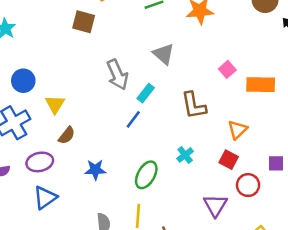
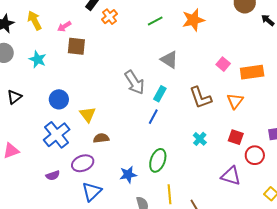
brown square: (84, 22) -> (76, 46), moved
orange triangle: (238, 130) -> (235, 101), moved
brown semicircle: (67, 135) -> (101, 138), turned -126
blue star: (95, 170) -> (128, 175), moved
green ellipse: (146, 175) -> (158, 160), moved
purple triangle: (215, 205) -> (231, 176), turned -35

